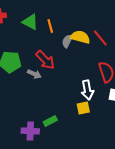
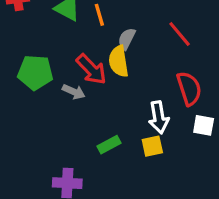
yellow semicircle: (80, 37) -> (119, 61), moved, turned -114
green rectangle: (50, 121) -> (109, 145), moved

